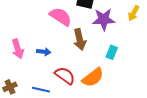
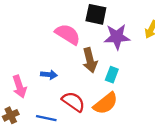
pink arrow: (18, 49) -> (19, 87), moved
cyan rectangle: (112, 52) -> (112, 75), moved

